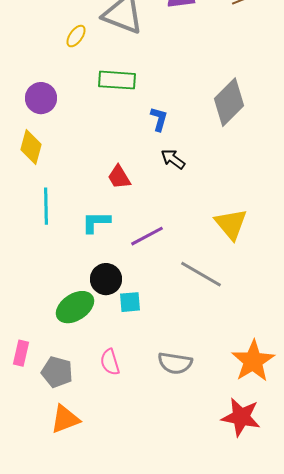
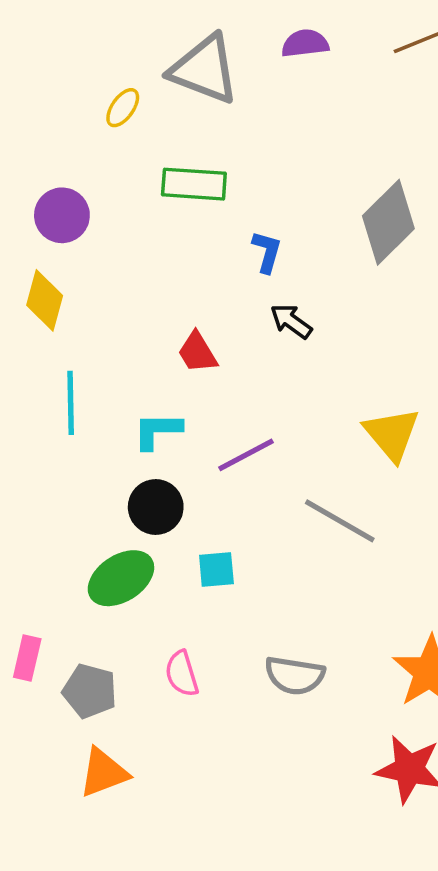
black circle: (106, 279) -> (156, 507), moved

